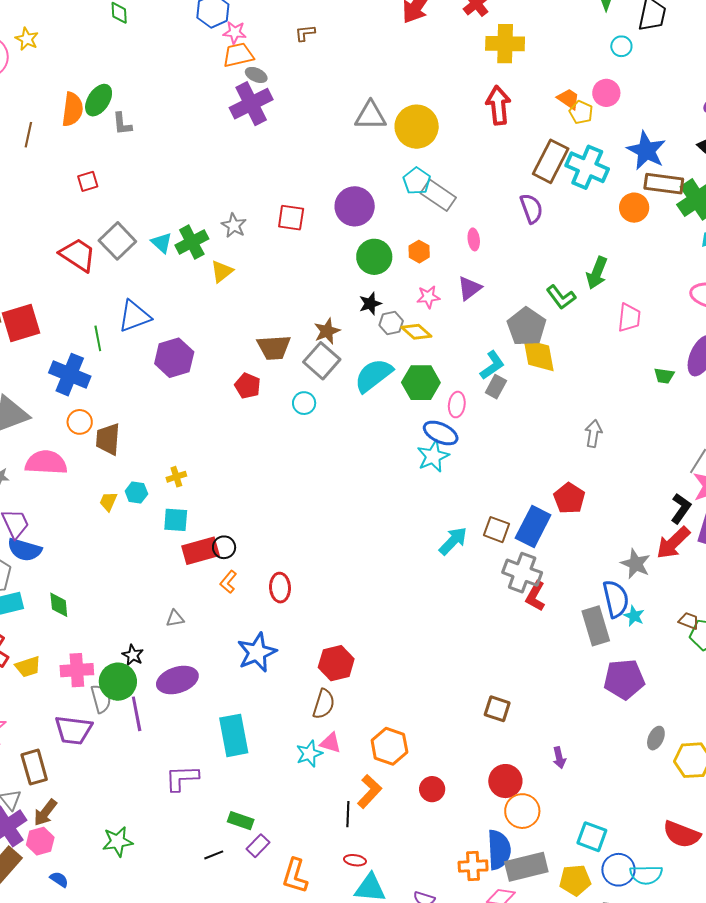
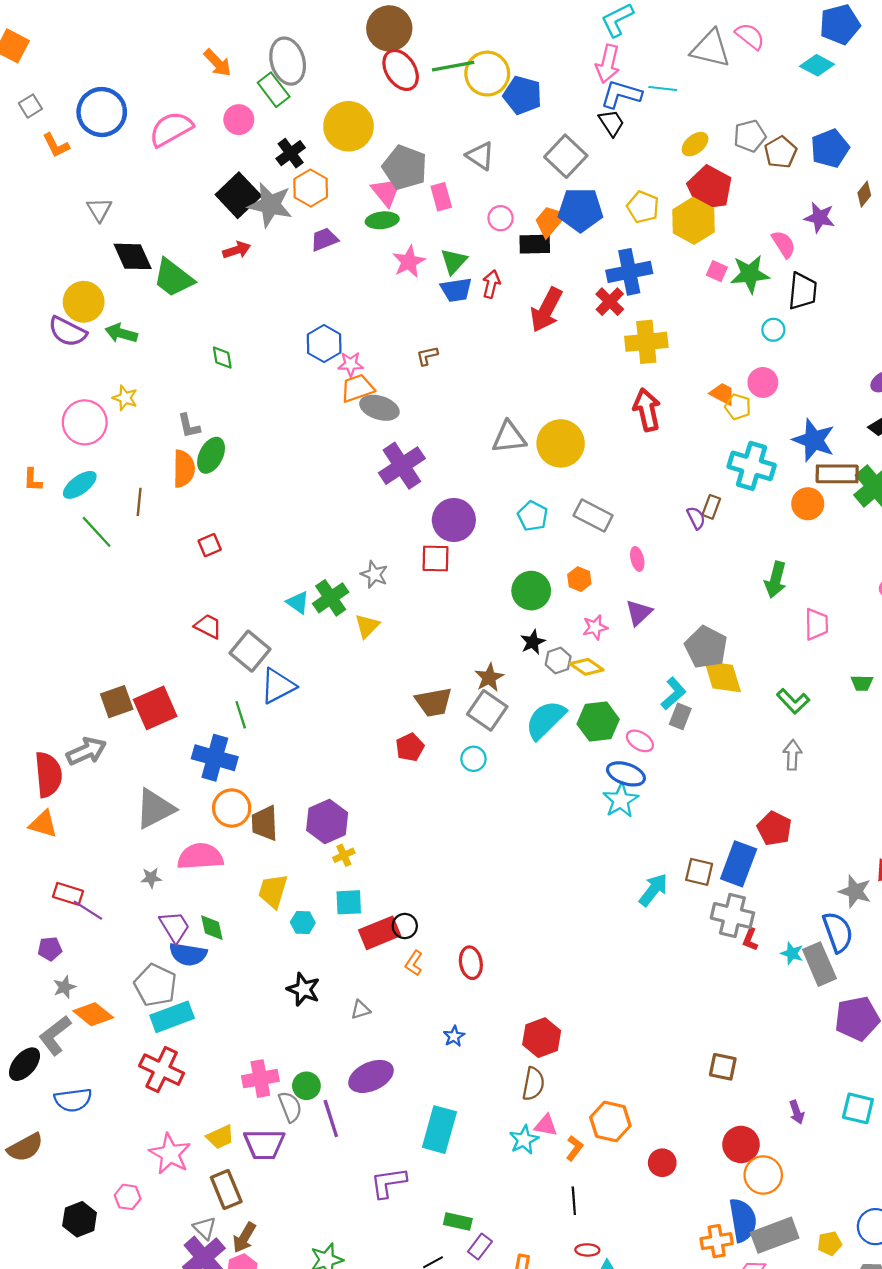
gray ellipse: (256, 75) -> (379, 408), size x1.6
purple cross: (251, 104) -> (402, 466), moved
gray L-shape: (122, 124) -> (189, 426), moved
brown rectangle: (551, 161) -> (711, 507), moved, size x0.5
cyan pentagon: (417, 181) -> (533, 516), moved
purple circle: (355, 206) -> (454, 520), moved
purple semicircle: (531, 208) -> (696, 518), size x0.7
gray square: (117, 241) -> (250, 651), moved
red trapezoid: (78, 255) -> (208, 626), size x0.7
green L-shape: (561, 297) -> (793, 701), moved
purple hexagon: (174, 358) -> (327, 821), moved
red pentagon: (248, 386) -> (410, 747), turned 30
pink ellipse: (457, 405) -> (640, 741), turned -60
orange circle: (80, 422) -> (232, 808), size x1.4
cyan hexagon: (136, 492) -> (303, 923), moved
yellow trapezoid: (108, 501) -> (273, 891), size x1.6
red L-shape: (536, 596) -> (750, 939), size x0.7
green diamond: (59, 605) -> (212, 928), moved
cyan star: (634, 616) -> (792, 953), moved
blue star: (257, 652) -> (454, 1036), size x0.5
black star: (133, 655) -> (303, 989), moved, size x1.4
yellow trapezoid: (28, 667) -> (220, 1137), moved
green circle: (118, 682) -> (306, 1086), size x0.7
cyan rectangle: (234, 735) -> (439, 1130), turned 33
orange L-shape: (369, 791) -> (574, 1148), moved, size x0.7
cyan square: (592, 837) -> (858, 1108), moved
yellow pentagon: (575, 880) -> (830, 1243), size x0.7

